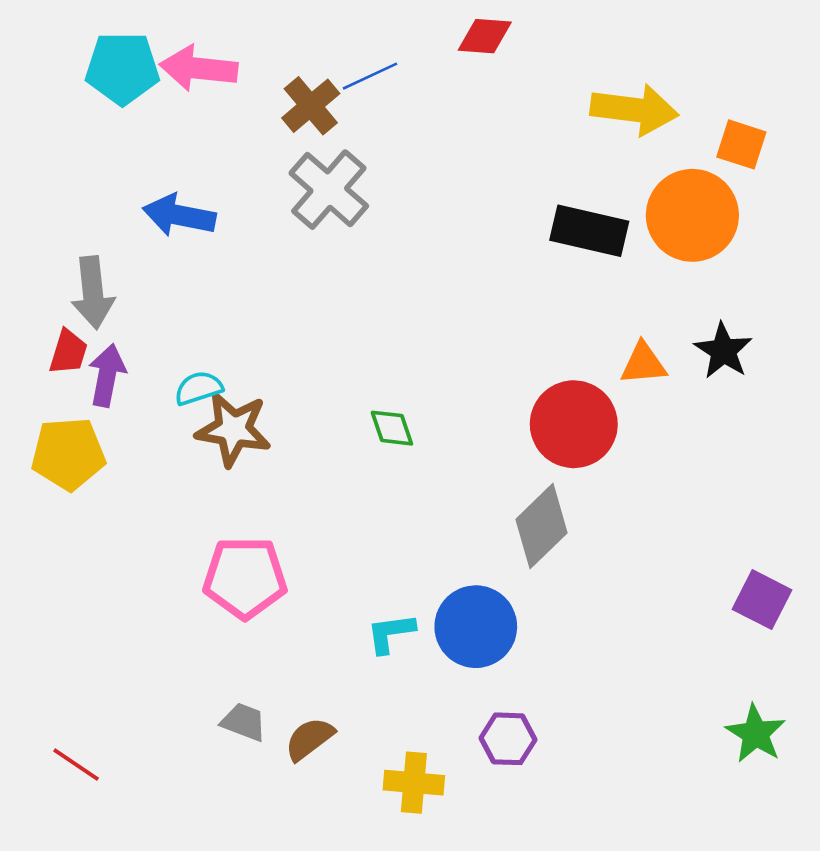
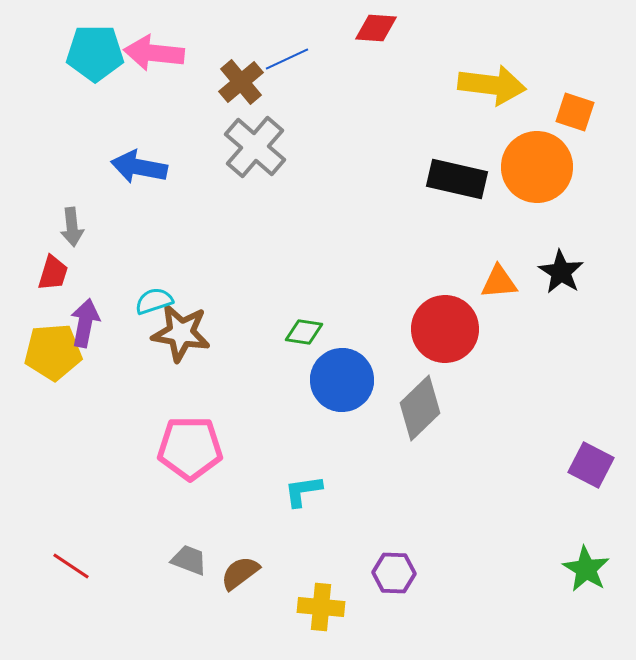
gray arrow: (93, 293) -> (72, 227), size x0.7
purple arrow: (107, 375) -> (85, 323), moved
green diamond: (392, 428) -> (304, 332), turned -63
blue circle: (476, 627) -> (342, 380), moved
red line: (76, 765) -> (71, 566), moved

